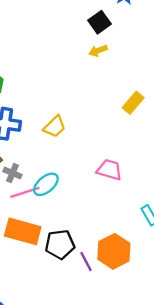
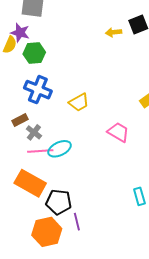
yellow arrow: (98, 51) -> (114, 32), moved
pink trapezoid: (109, 170) -> (118, 132), moved
orange hexagon: (114, 251) -> (47, 232), moved

